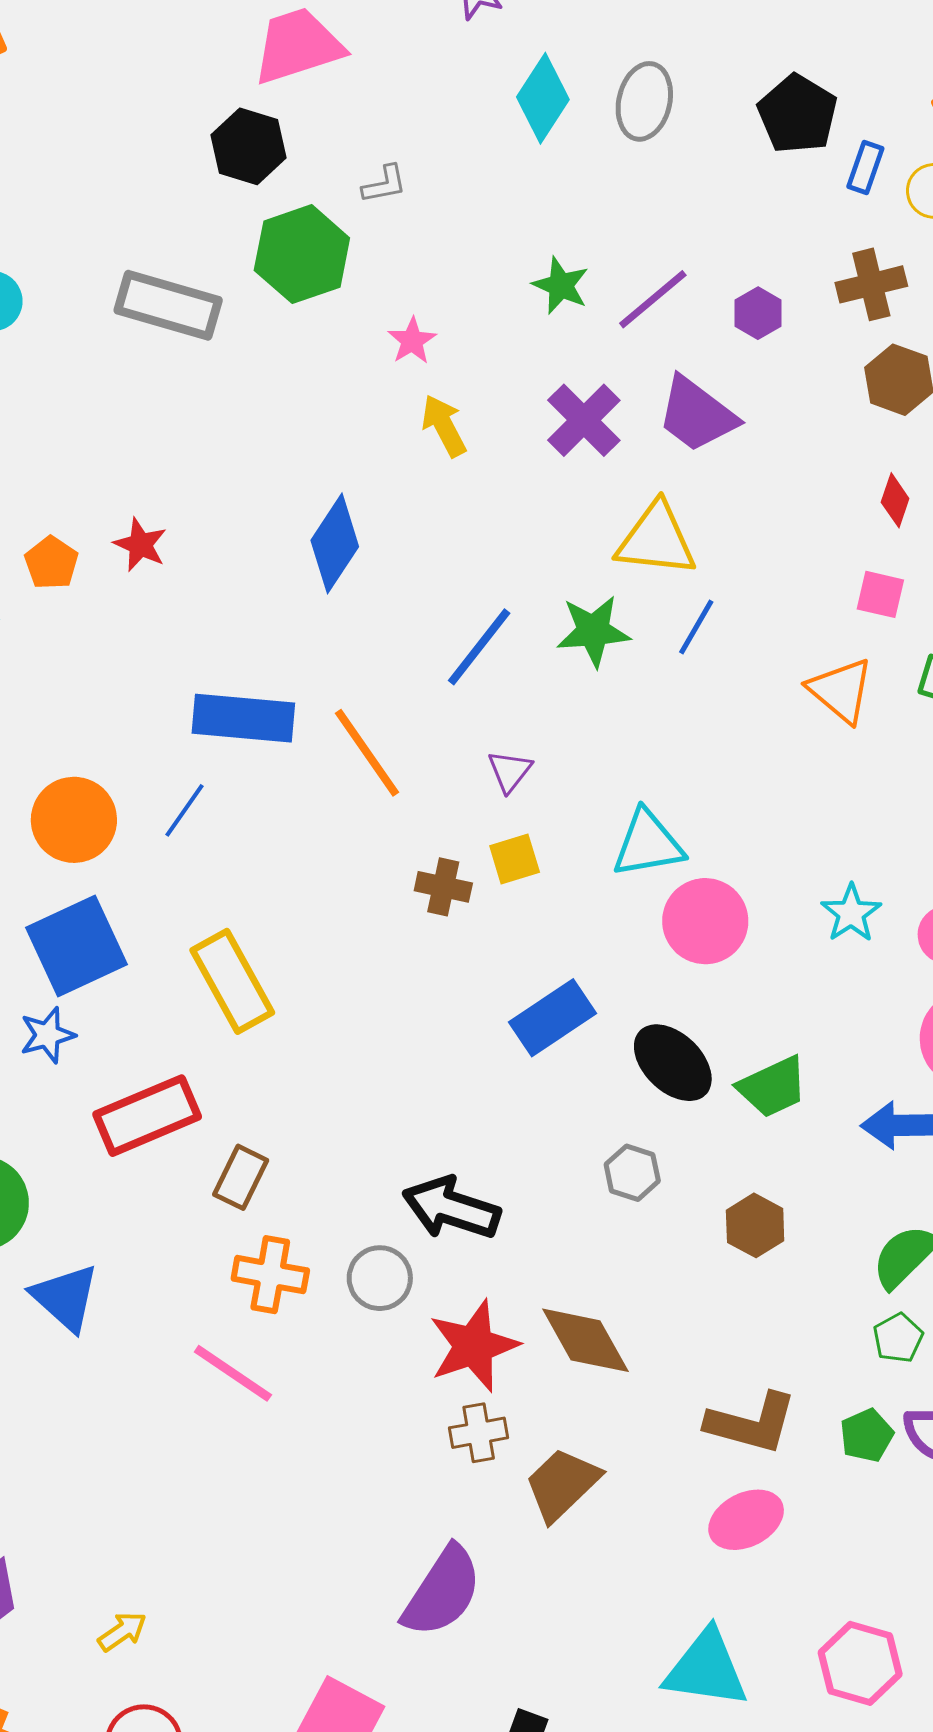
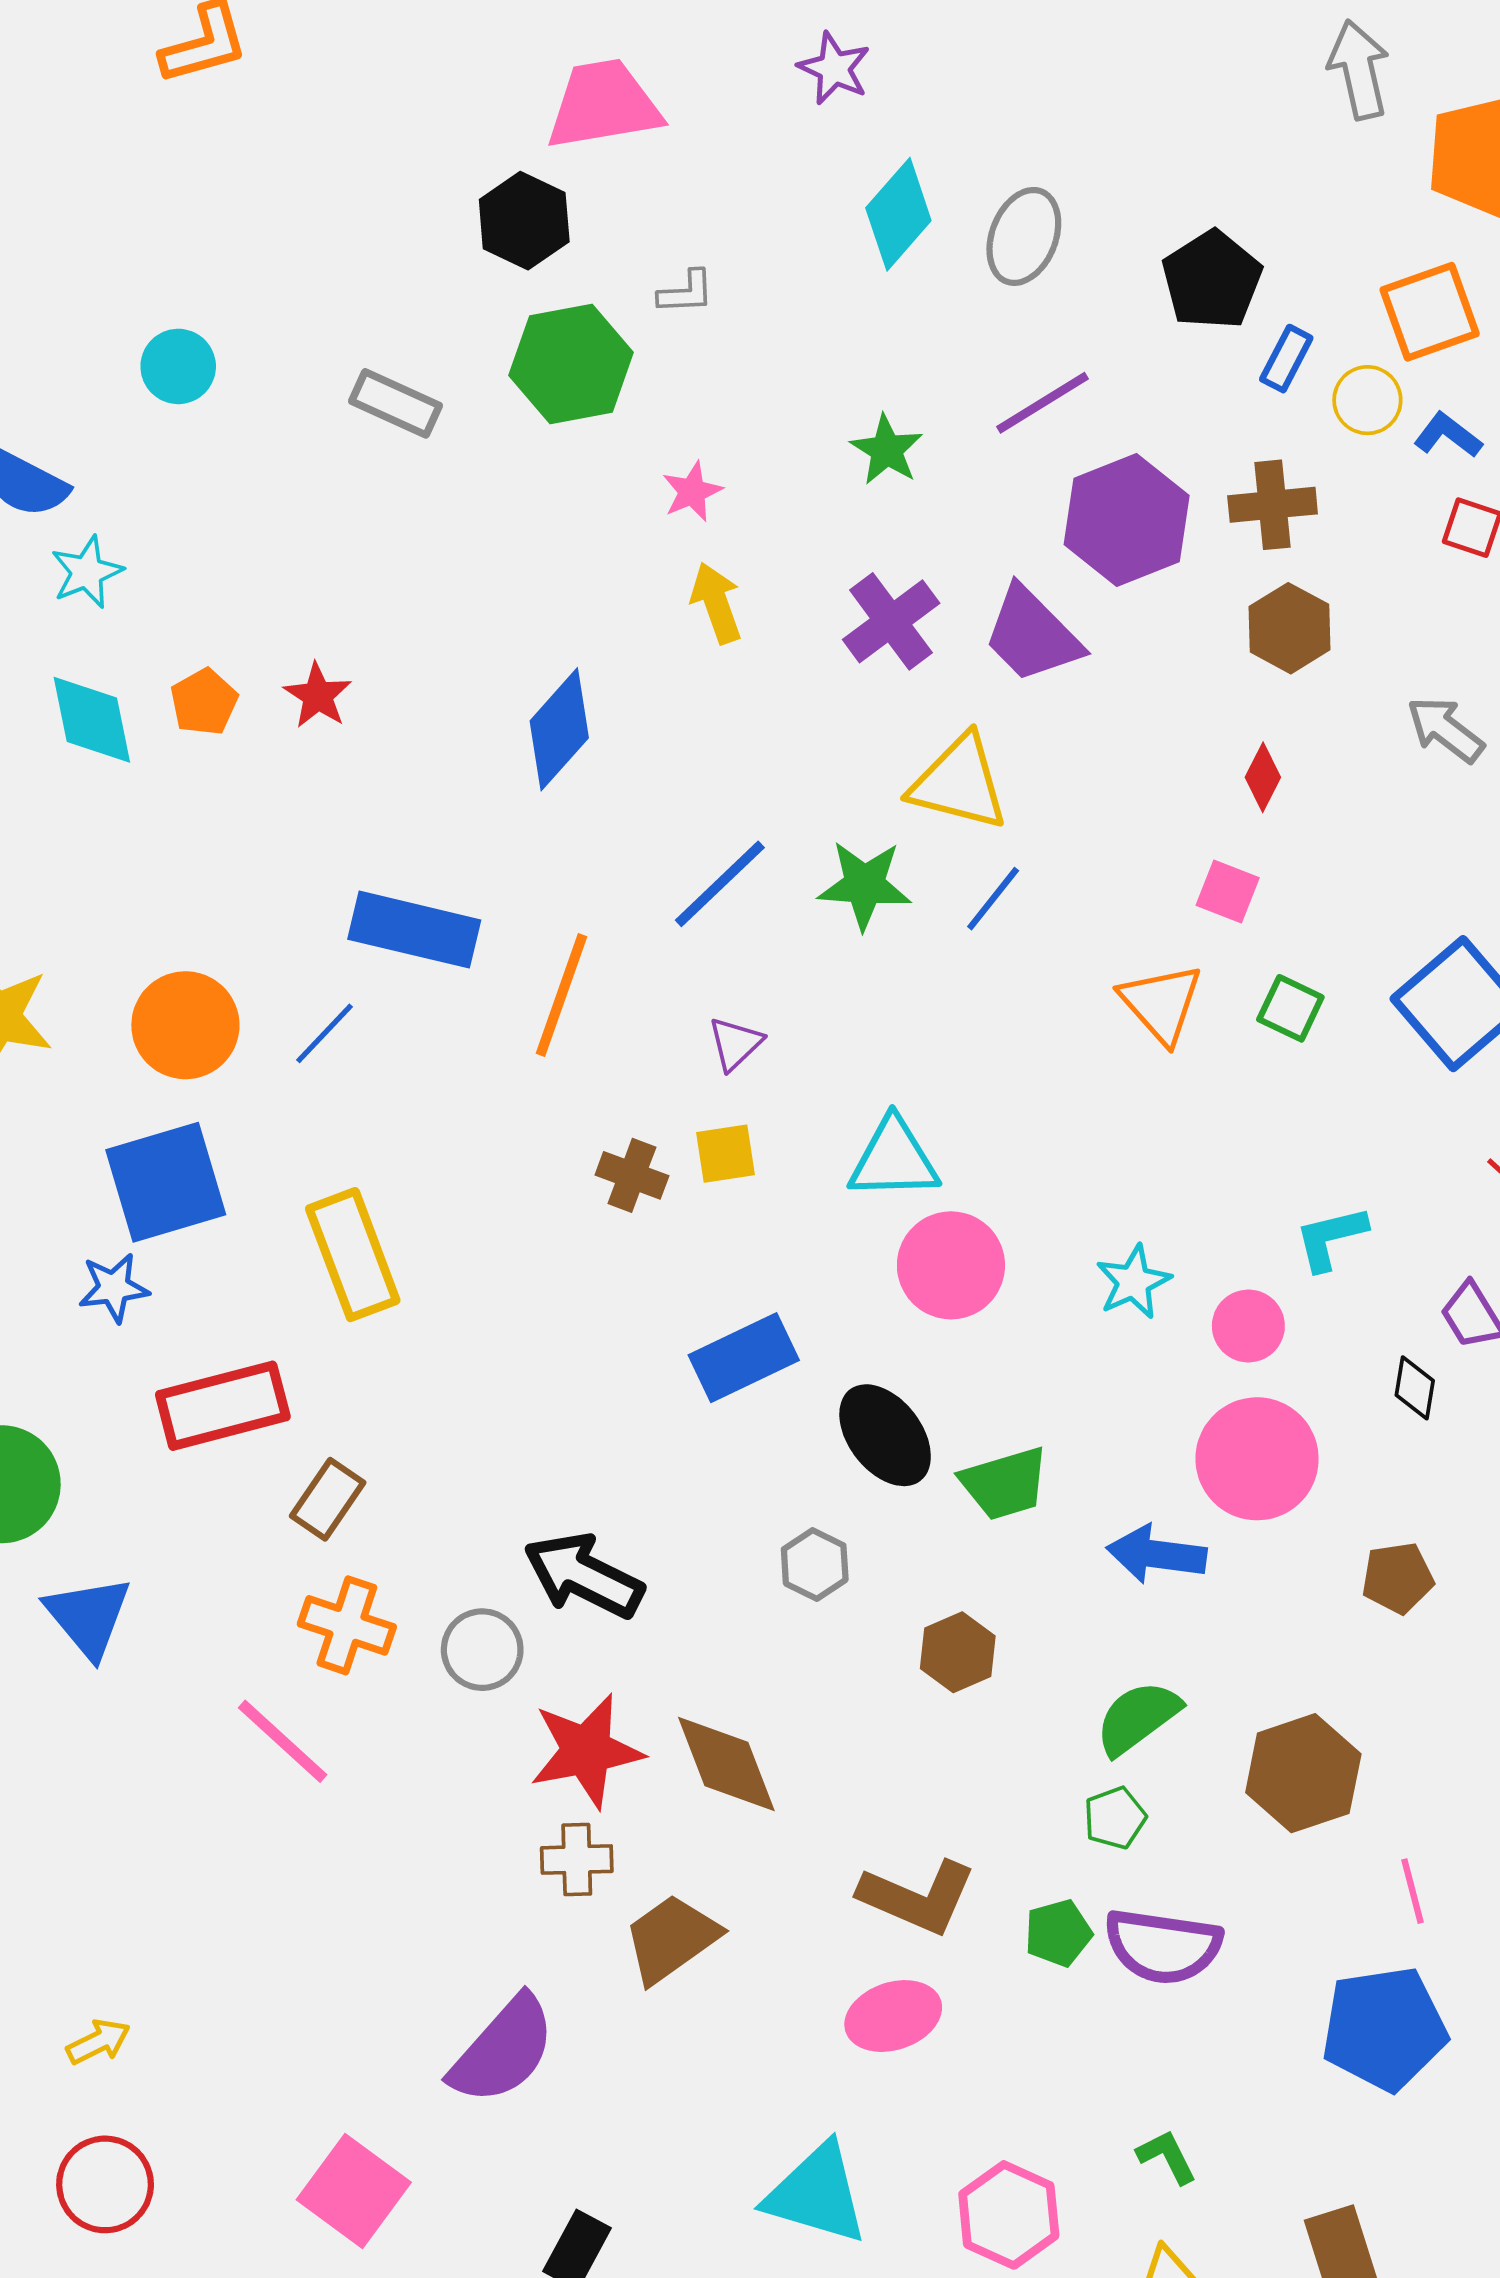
purple line: (653, 299) -> (1043, 403), moved
gray rectangle: (168, 305) -> (396, 403), size x0.7
purple hexagon: (758, 313) -> (1127, 520), size x2.0
orange line: (367, 753) -> (562, 995), turned 46

